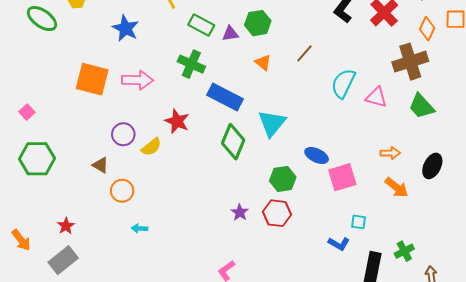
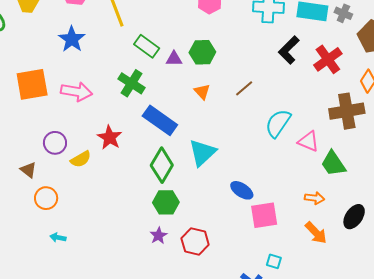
orange square: (92, 79) -> (32, 84), turned -32
green trapezoid: (421, 106) -> (333, 164), moved
green hexagon: (283, 179) -> (166, 202), moved

